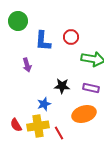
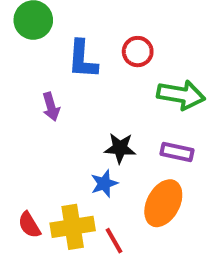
blue star: (44, 104) -> (104, 184), moved
orange ellipse: (84, 114) -> (163, 203), turned -45

